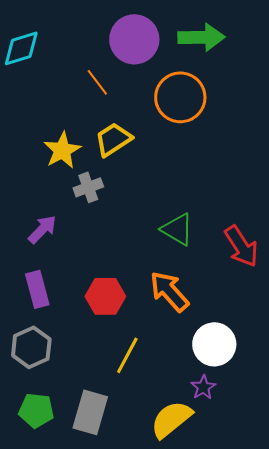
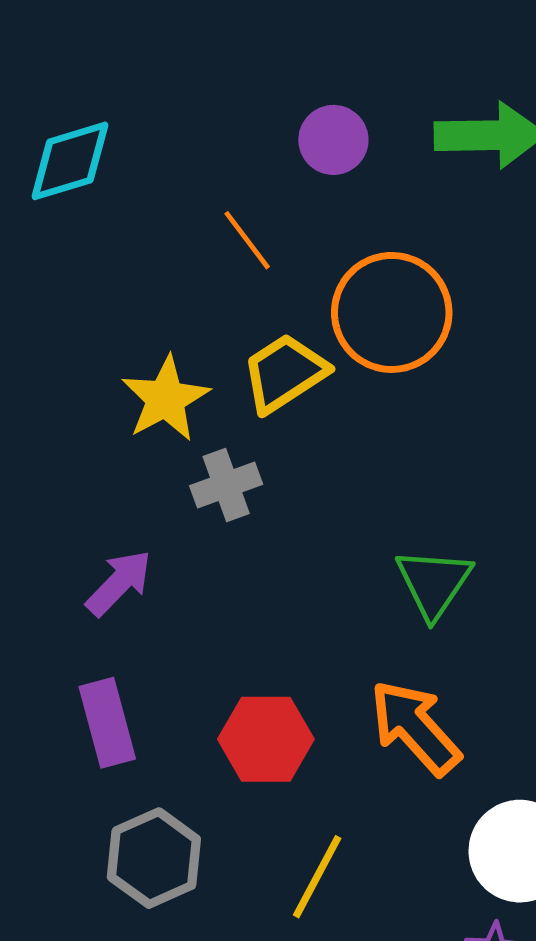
purple circle: (134, 39) -> (333, 140), size x0.6
orange circle: (180, 97) -> (392, 312), moved
green triangle: (177, 229) -> (434, 583), turned 33
gray hexagon: (31, 347) -> (154, 858), moved

